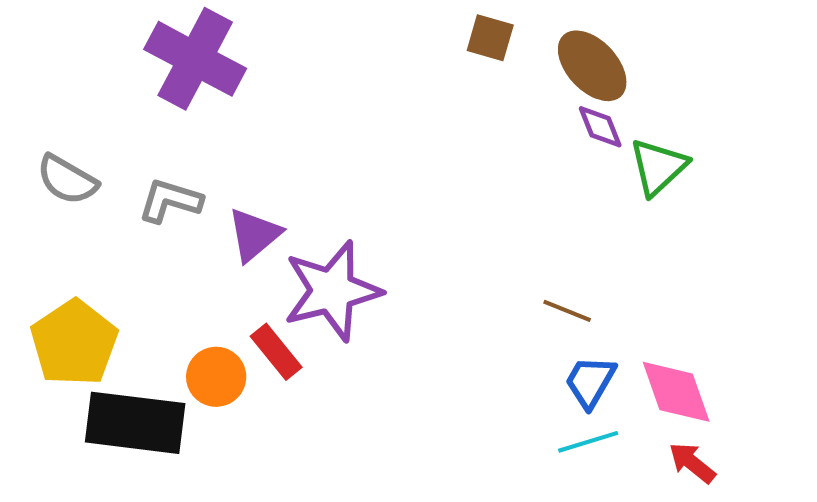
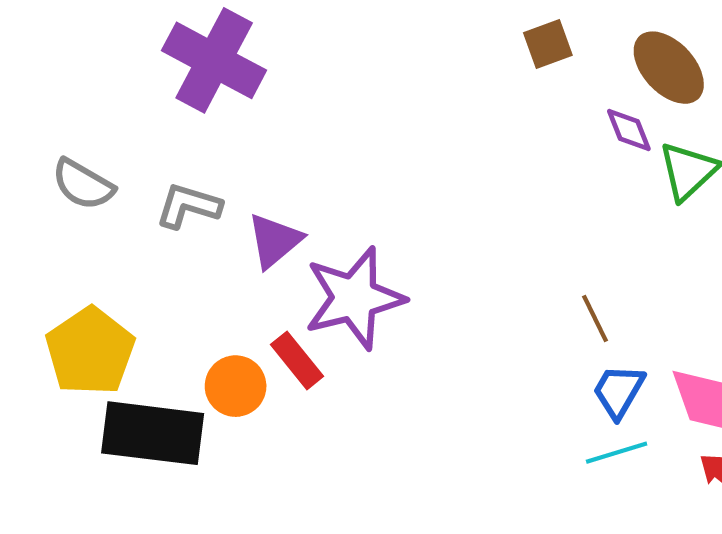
brown square: (490, 38) -> (548, 44), moved, turned -36
brown ellipse: (592, 66) -> (669, 68), moved
brown line: (567, 311) -> (595, 318), turned 42

